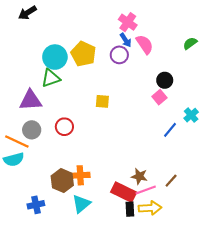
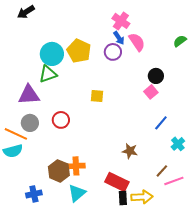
cyan cross: (191, 115) -> (178, 144), moved
brown star: (139, 176) -> (130, 151), moved
pink line: (146, 190) -> (174, 181), moved

